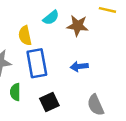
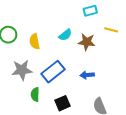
yellow semicircle: (25, 36) -> (35, 41), moved
blue rectangle: (37, 63) -> (53, 72), turned 60

